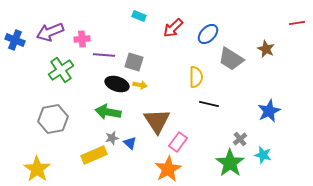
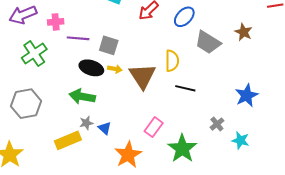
brown triangle: (157, 121) -> (142, 76), moved
green star: (230, 163) -> (182, 149), moved
orange star: (168, 169) -> (128, 155), moved

